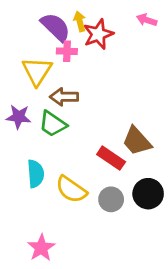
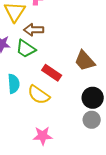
red rectangle: (111, 158) -> (52, 73), moved
gray circle: (111, 199) -> (92, 120), moved
pink star: (41, 248) -> (43, 136), moved, turned 30

